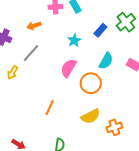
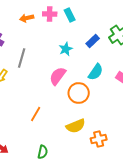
orange arrow: (34, 26) -> (27, 18), moved
gray line: (31, 53) -> (22, 58), turned -30

